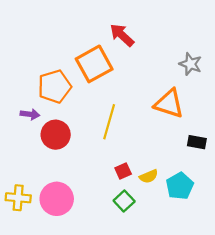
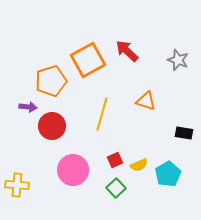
red arrow: (122, 35) -> (127, 51), moved
orange triangle: (169, 104) -> (146, 101), moved, size x0.7
pink circle: (57, 199) -> (73, 170), moved

